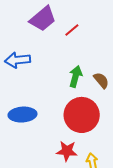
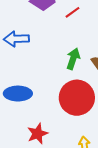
red star: (67, 151) -> (38, 134), moved, turned -30

